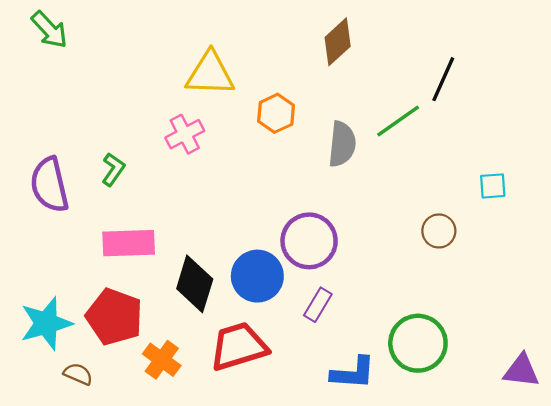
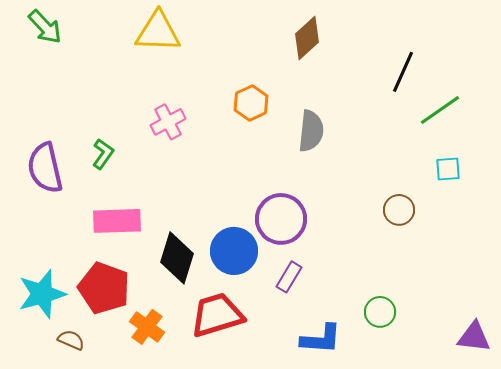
yellow triangle: (210, 74) -> (158, 32), moved
green line: (398, 121) -> (440, 110), moved
green circle: (418, 343) -> (380, 312), size x0.6

